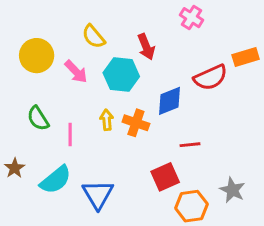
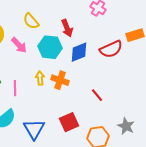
blue diamond: (170, 101) -> (79, 52), moved
red line: (190, 145) -> (97, 95), turned 56
red square: (165, 177) -> (69, 122), moved

